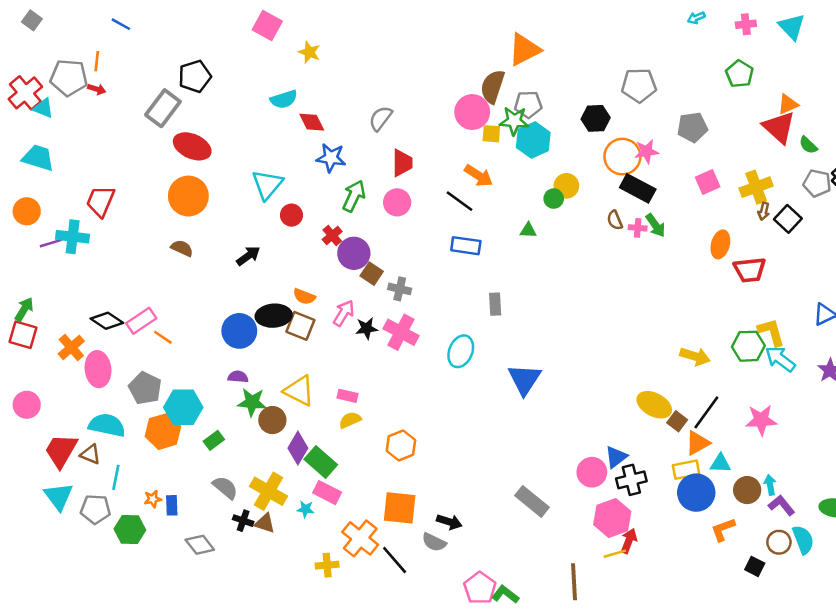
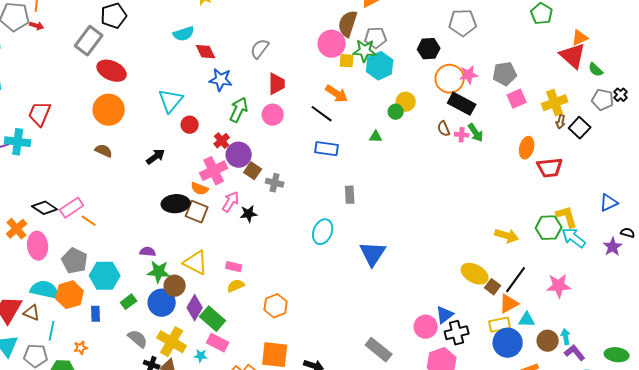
gray pentagon: (692, 127) -> (505, 74), moved
blue circle: (239, 331) -> (162, 303), moved
pink cross: (401, 332) -> (214, 171), moved, turned 36
orange hexagon: (163, 431) -> (70, 295), moved
blue rectangle: (172, 505) -> (96, 314), moved

